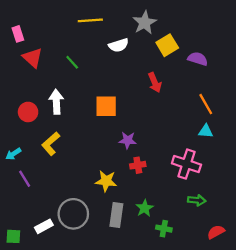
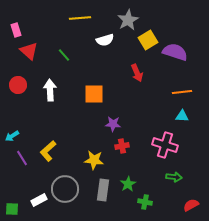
purple semicircle: (198, 59) -> (175, 52), size x1.4
orange line: (206, 104) -> (182, 92), turned -66
red circle: (28, 112) -> (18, 85), moved
yellow L-shape: (51, 144) -> (48, 151), moved

